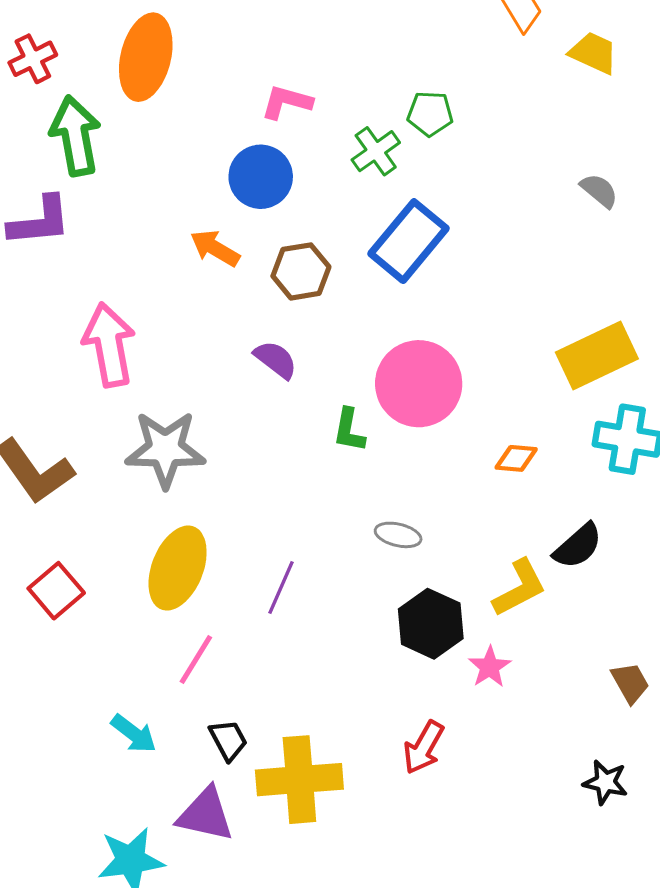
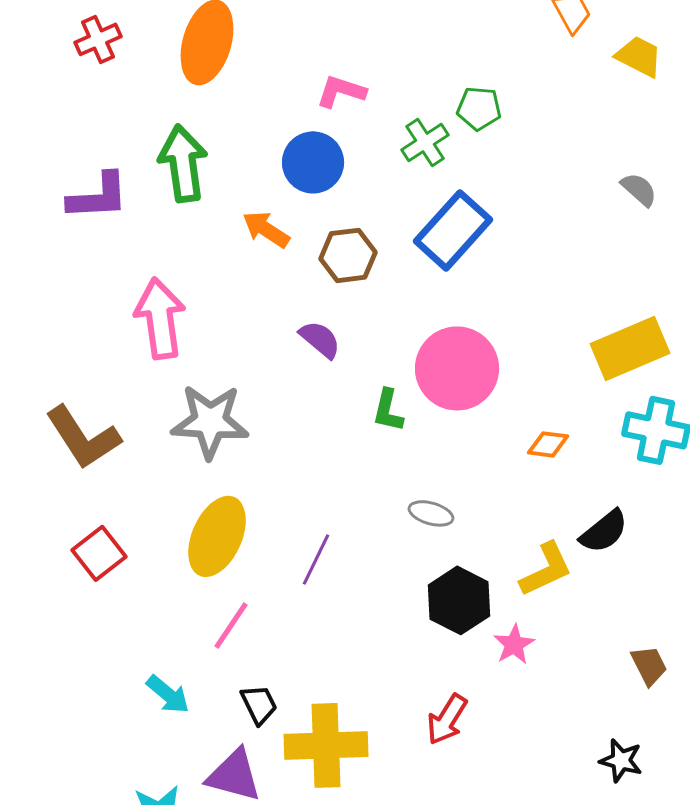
green arrow: (75, 136) -> (183, 163), moved

